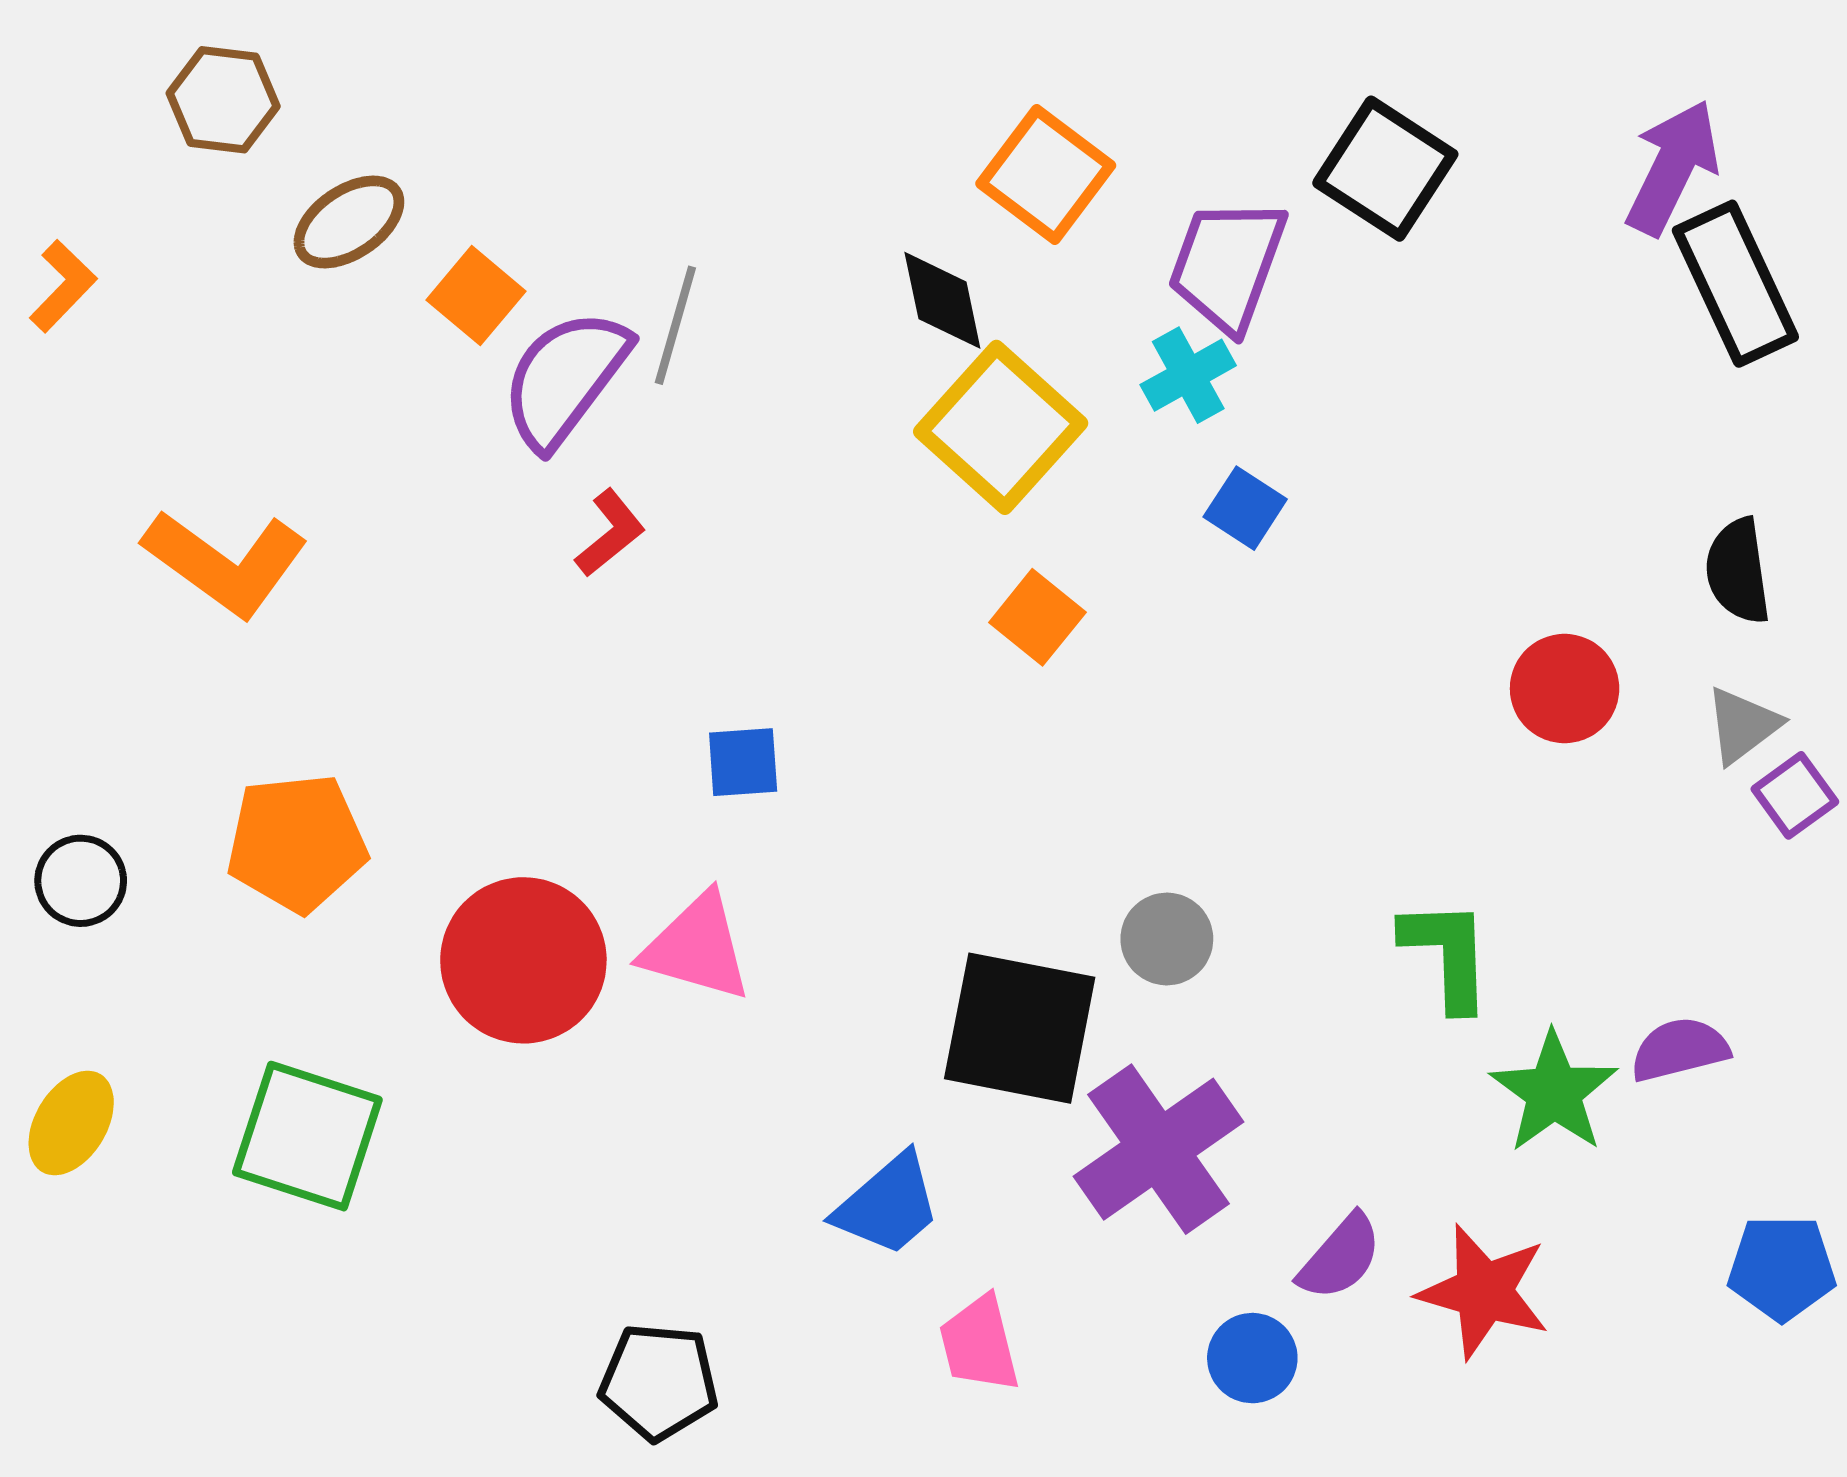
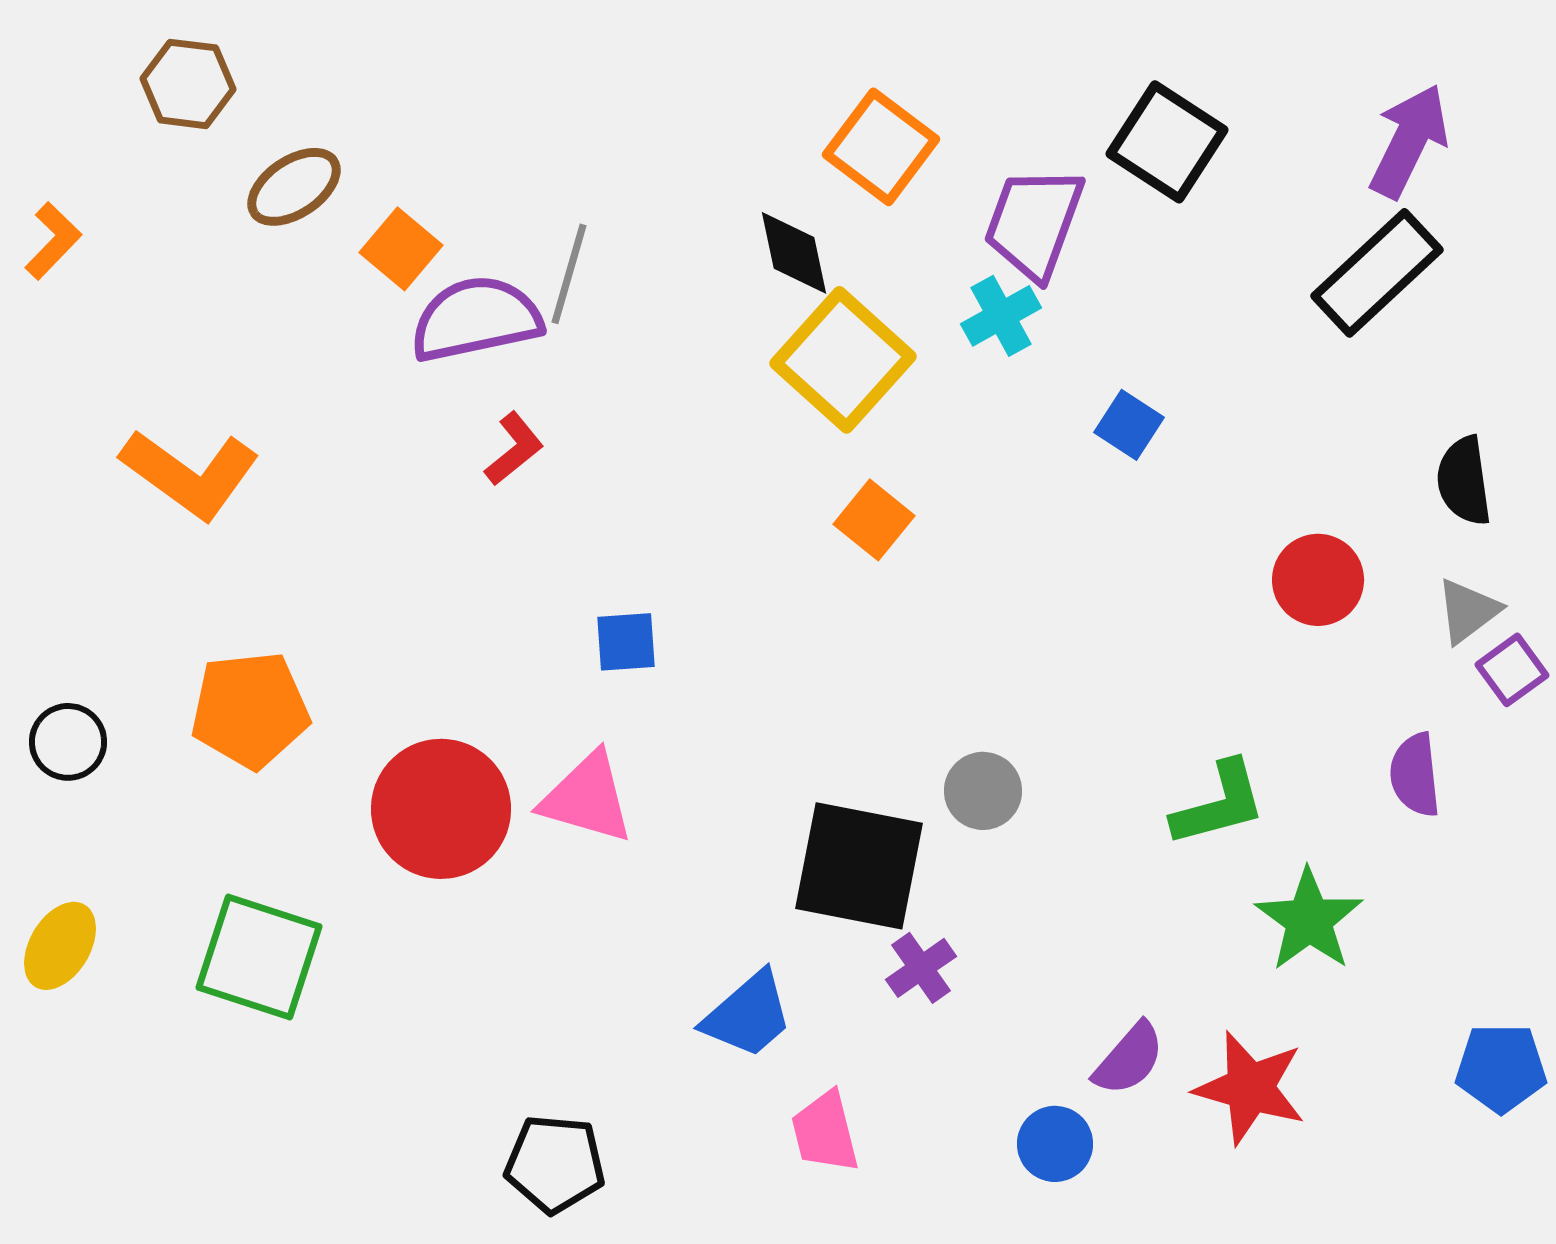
black rectangle: (1735, 284) -> (1377, 273), moved, turned 72
purple semicircle: (565, 379) -> (476, 319), turned 41
blue square: (1245, 508) -> (1129, 425), moved
green L-shape: (1447, 954) -> (1219, 804), turned 77
purple semicircle: (1680, 1049) -> (1415, 775), moved, turned -82
purple cross: (1159, 1149) -> (921, 968), moved, size x0.5

